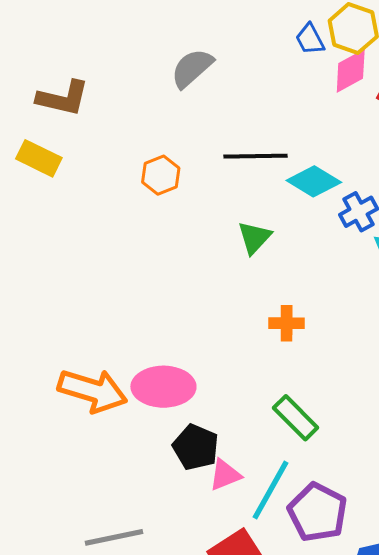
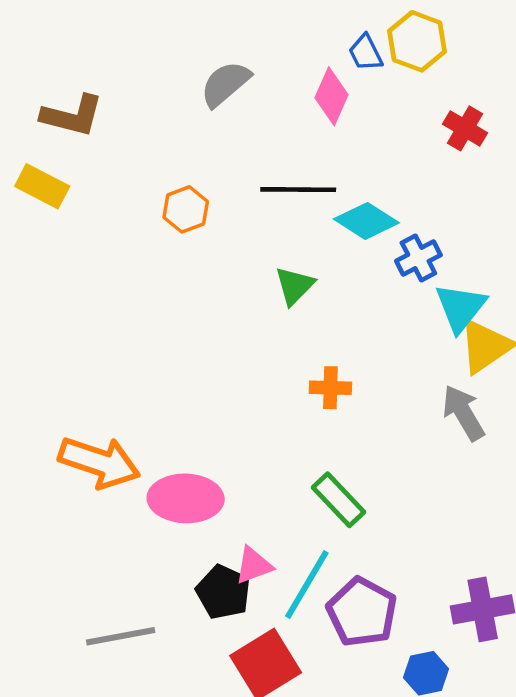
pink diamond: (351, 71) -> (332, 96), moved, turned -39
pink ellipse: (163, 387) -> (186, 498), moved
black pentagon: (196, 447) -> (223, 592), moved

